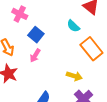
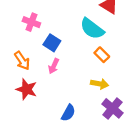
cyan semicircle: (73, 26) -> (92, 29), size x1.6
orange rectangle: (91, 49) -> (102, 55), moved, size x0.6

